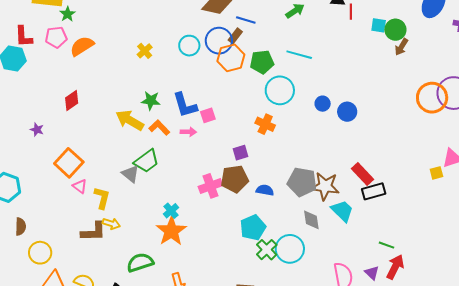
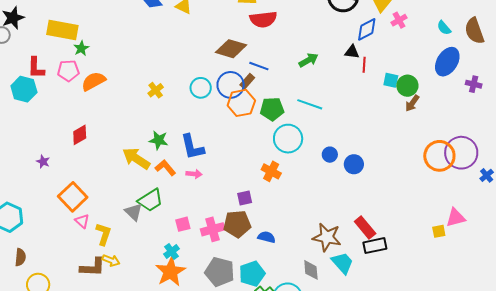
pink square: (208, 115) -> (183, 224), moved
gray pentagon: (302, 182) -> (220, 272), moved

